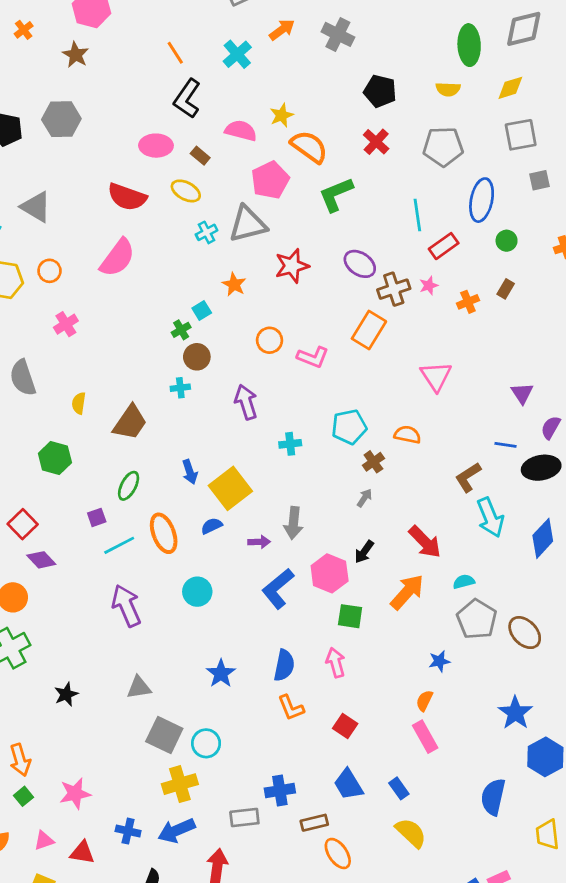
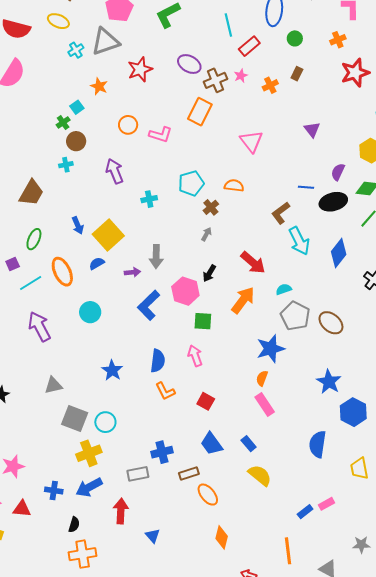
purple triangle: (522, 393) -> (312, 130), moved
blue star: (439, 661) -> (271, 349), size x1.8

